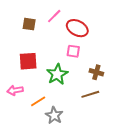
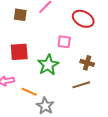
red ellipse: (77, 28) -> (83, 19), moved
orange line: (38, 101) -> (29, 92), turned 56

